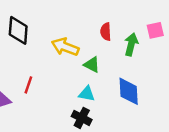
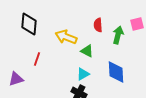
red line: (28, 85) -> (37, 59), moved
cyan triangle: (87, 94) -> (83, 74), turned -40

